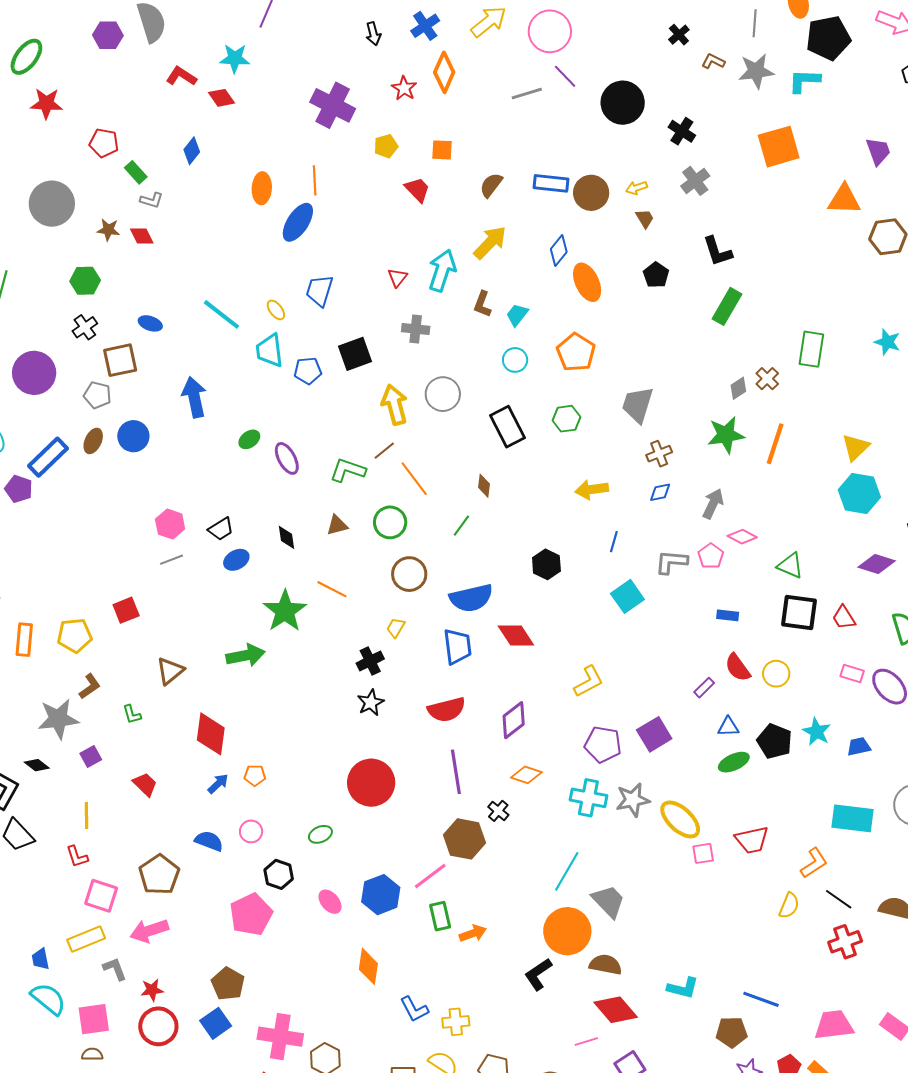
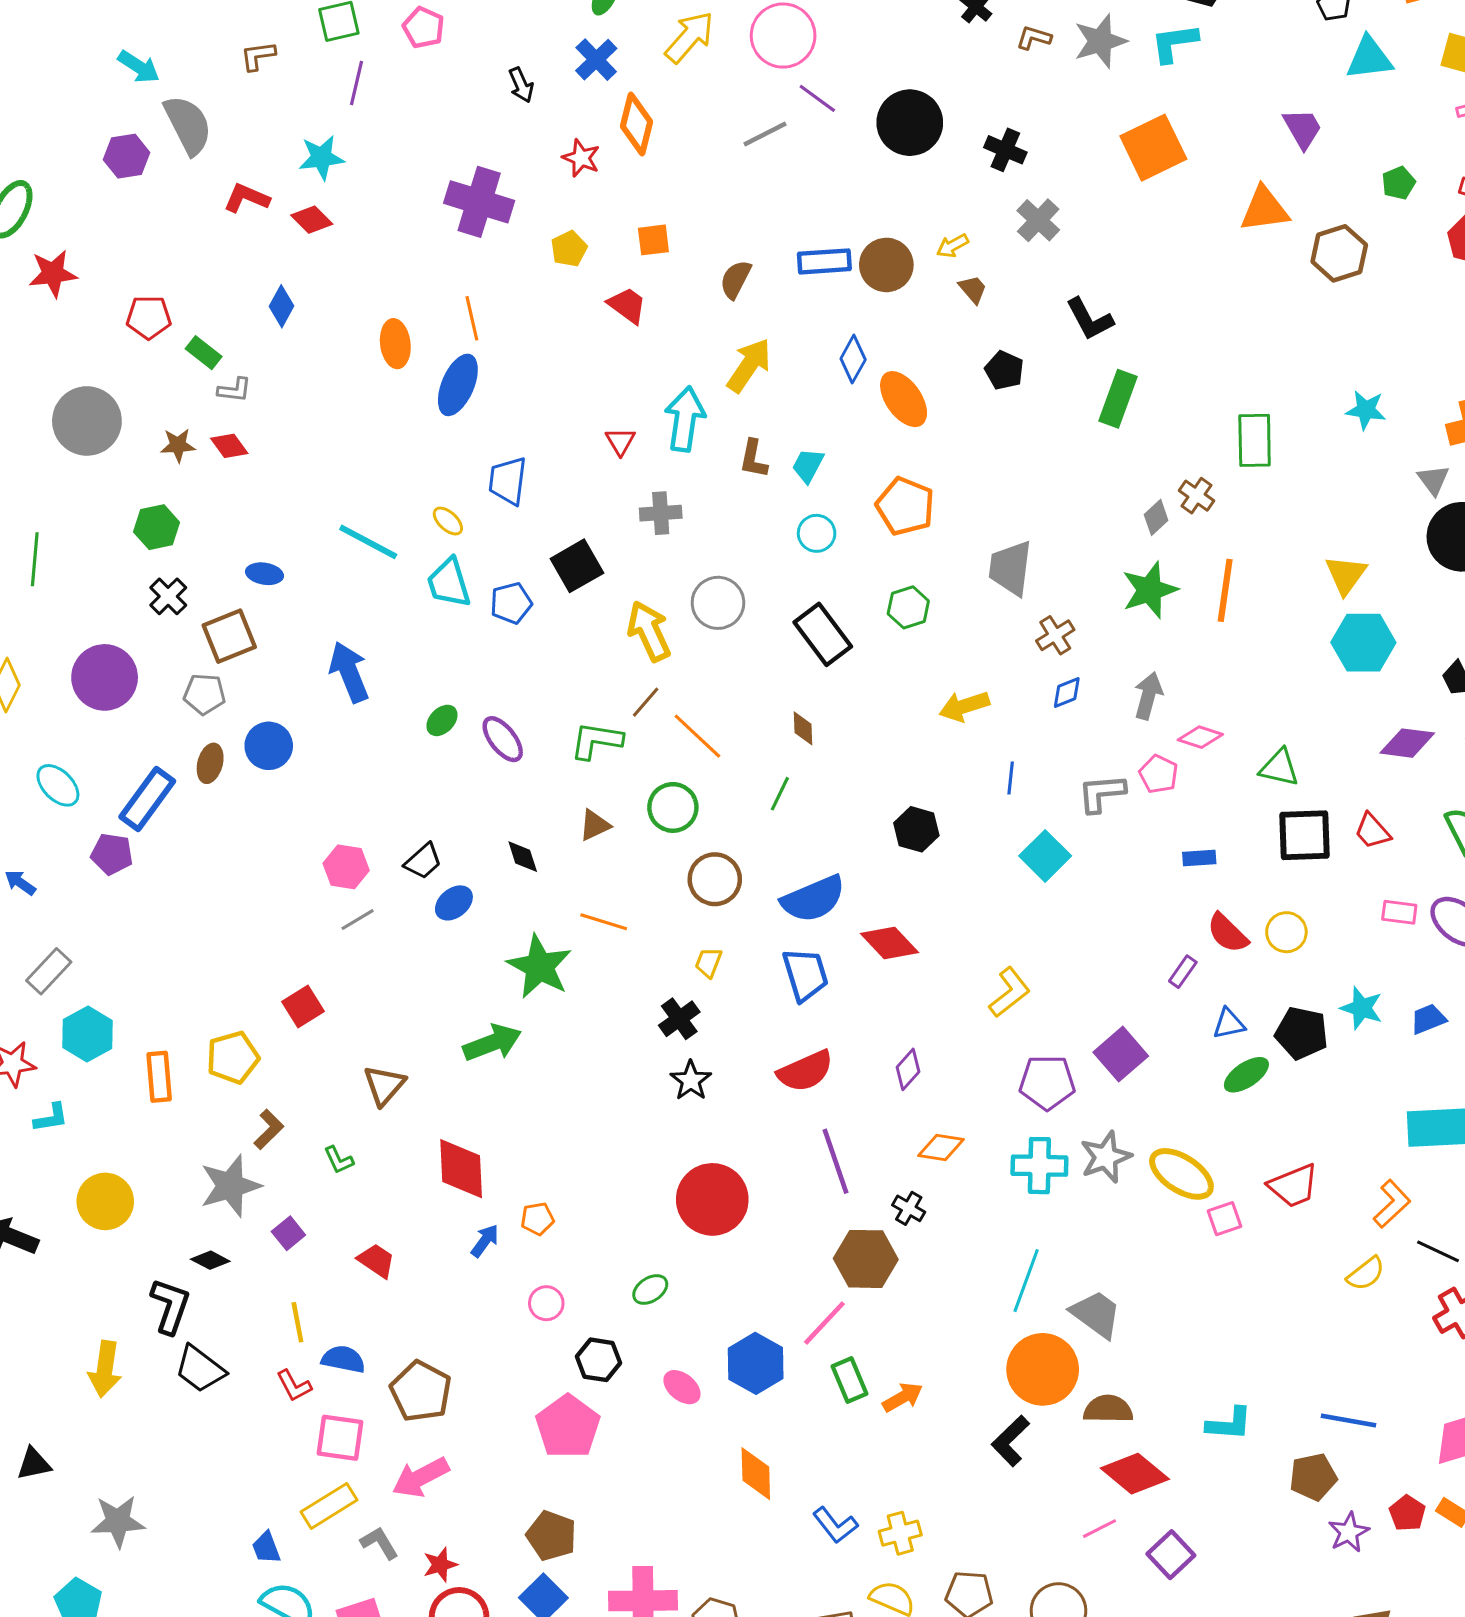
purple diamond: (514, 720) -> (908, 1069), size x0.7
blue semicircle: (209, 841) -> (343, 1359), moved
yellow semicircle: (789, 906) -> (1366, 1274), turned 40

